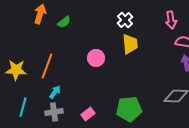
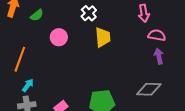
white cross: (125, 20) -> (89, 13), moved
pink circle: (96, 58) -> (59, 37), moved

